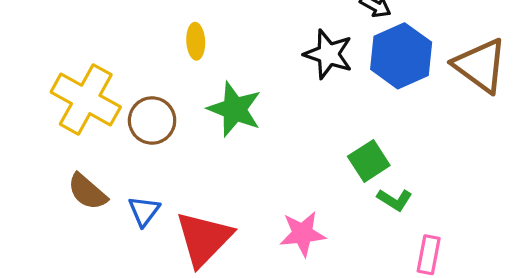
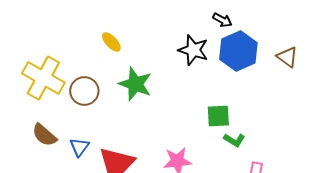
yellow ellipse: (196, 41) -> (111, 42), turned -40
brown triangle: (480, 66) -> (287, 57), size x0.6
green square: (369, 161) -> (218, 116), turned 30

